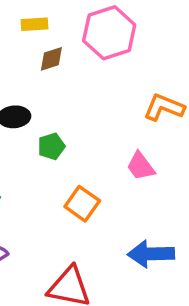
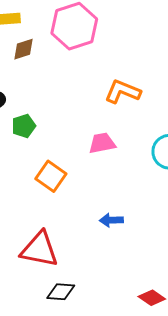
pink trapezoid: (141, 166) -> (102, 143), turned 116
blue arrow: (151, 254) -> (111, 220), size x0.6

